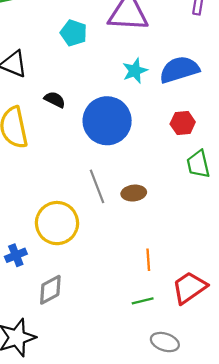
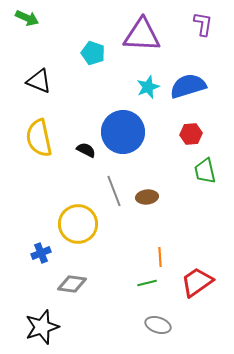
black semicircle: (55, 100) -> (86, 150), moved
gray diamond: (50, 290) -> (72, 284), turned 36
green line: (143, 301) -> (147, 283), moved
gray ellipse: (165, 342) -> (158, 325), moved

